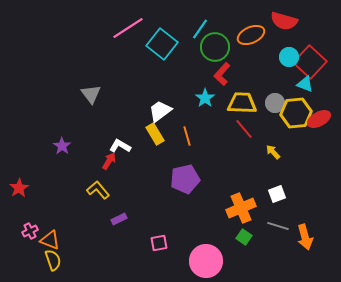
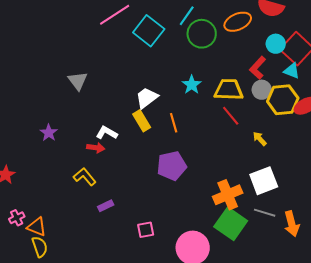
red L-shape: (222, 74) -> (258, 68), moved
red arrow: (109, 161) -> (96, 148), turned 66
white square: (277, 194) -> (264, 181), size x1.6
green square: (244, 237) -> (231, 224), size x2.0

